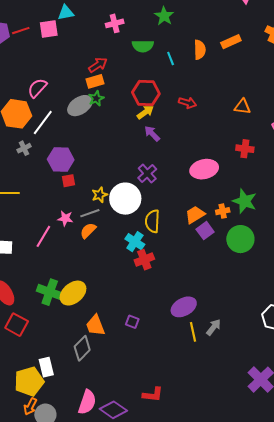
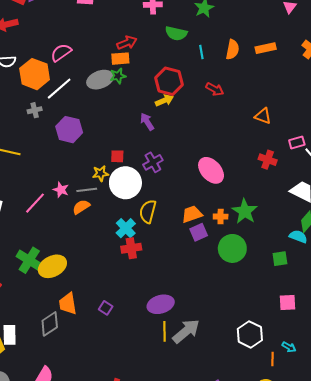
red arrow: (187, 103) -> (215, 89), moved
purple arrow: (152, 134) -> (147, 122), moved
red cross: (245, 149) -> (268, 160), moved
pink ellipse: (204, 169) -> (211, 170), turned 48
red square: (68, 181) -> (117, 156), moved
gray arrow: (214, 327) -> (186, 331), size x1.6

